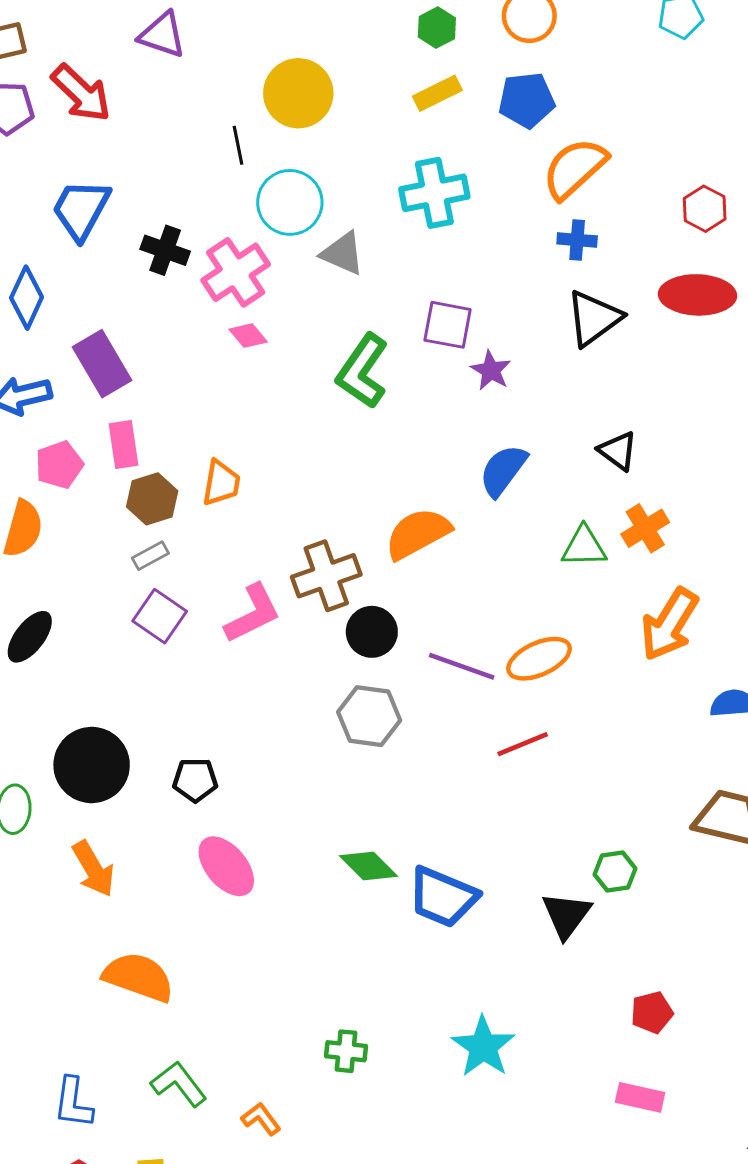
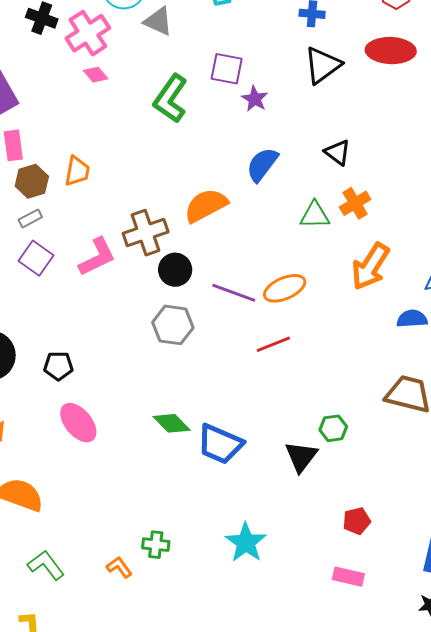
orange L-shape: (261, 1119) -> (119, 567), moved

